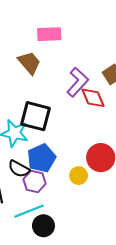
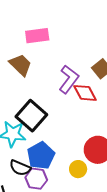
black square: (35, 116) -> (31, 116), turned 32

